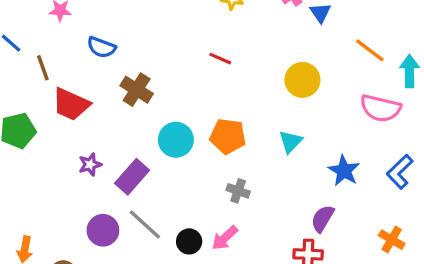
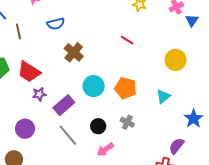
blue semicircle: (101, 47) -> (56, 24), turned -42
red trapezoid: (71, 104) -> (29, 72), moved
purple circle: (103, 230) -> (25, 129), moved
pink arrow: (225, 238) -> (105, 149), moved
black circle: (189, 241) -> (98, 126), moved

